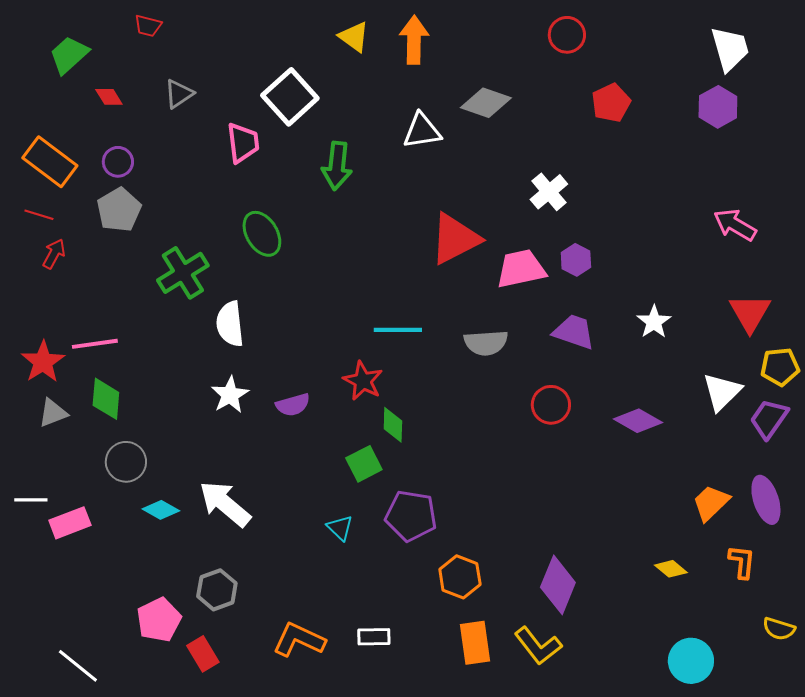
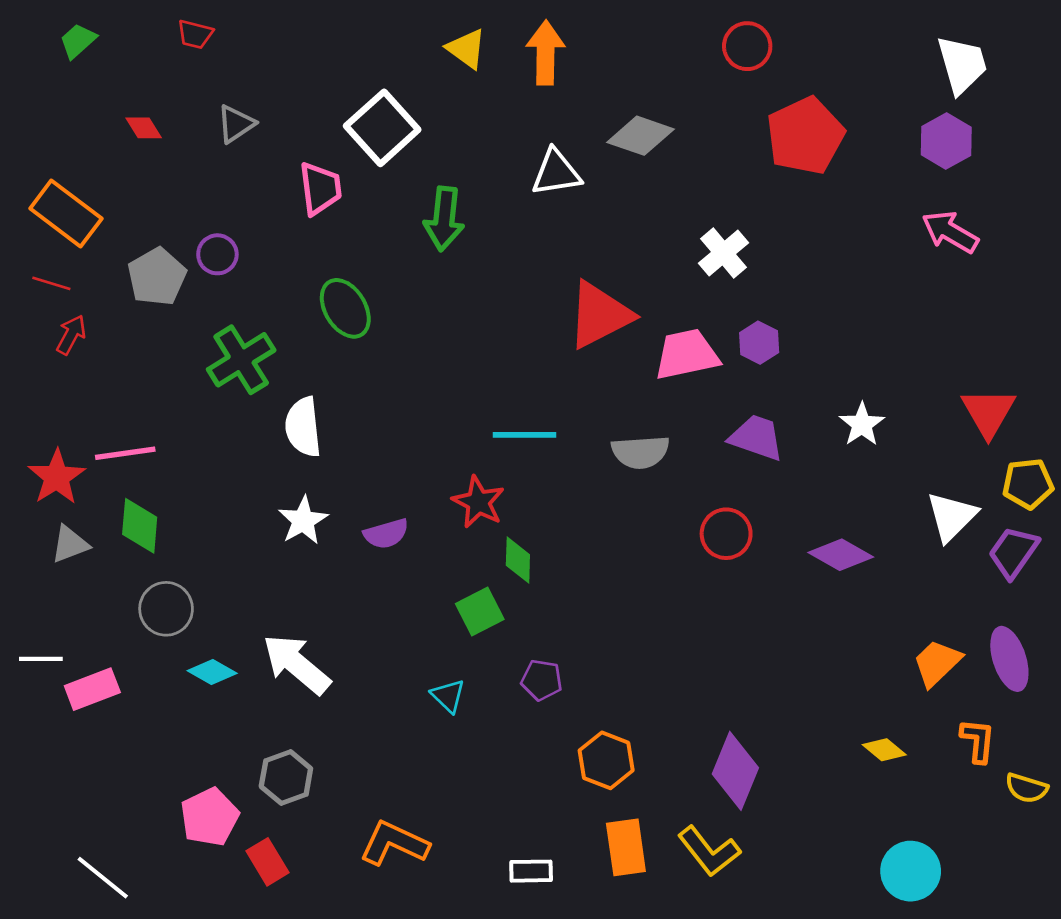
green trapezoid: (69, 55) -> (78, 41), moved, size x0.7
red pentagon: (611, 103) -> (805, 136), size x1.5
purple circle: (118, 162) -> (217, 254), moved
pink arrow: (735, 225) -> (950, 232), moved
purple pentagon: (411, 516) -> (542, 680), size x0.6
yellow semicircle: (779, 629) -> (1027, 788), moved
white rectangle: (374, 637) -> (531, 871), moved

